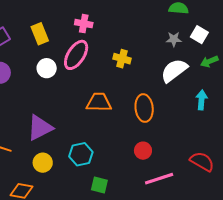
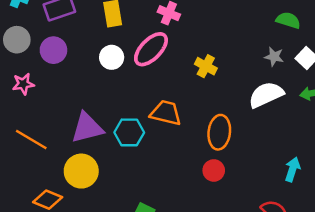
cyan arrow: (202, 100) -> (293, 169), moved
red circle: (143, 151) -> (214, 170), moved
cyan hexagon: (81, 154) -> (129, 132), moved
yellow circle: (43, 163) -> (81, 171), size x1.4

